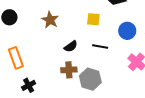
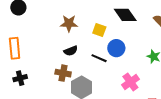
brown star: (50, 20) -> (69, 23), moved, turned 30
blue circle: (127, 31) -> (116, 48), moved

